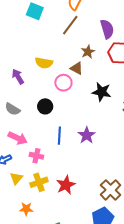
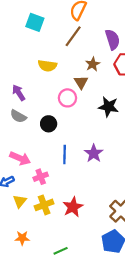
yellow semicircle: (44, 63) -> (47, 66), moved
brown triangle: (77, 68) -> (81, 82), turned 32
gray semicircle: (12, 109) -> (18, 116), moved
pink cross: (36, 156) -> (41, 177), turned -32
orange star: (26, 209) -> (22, 238), moved

